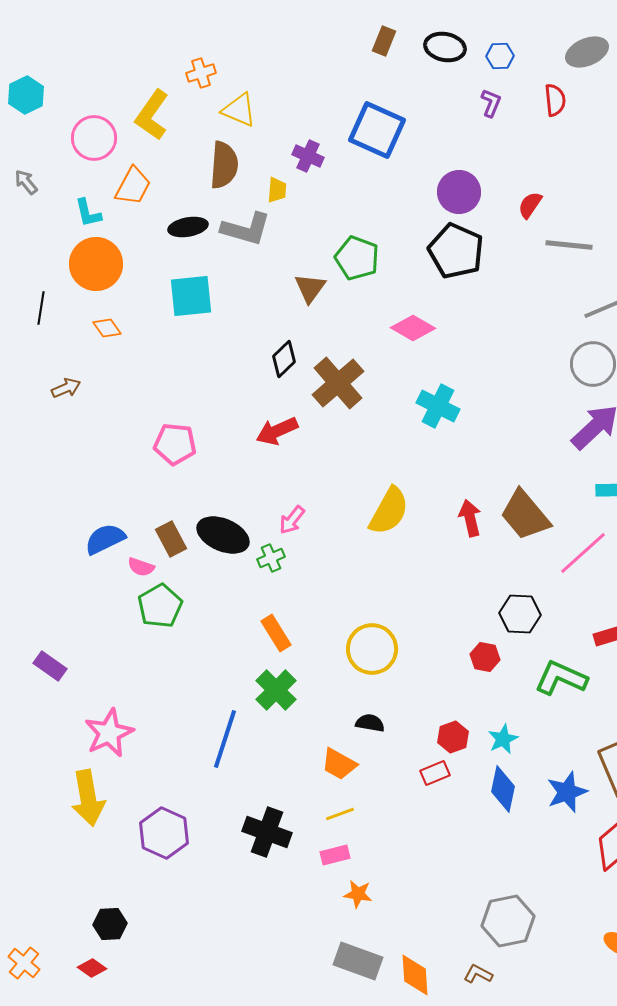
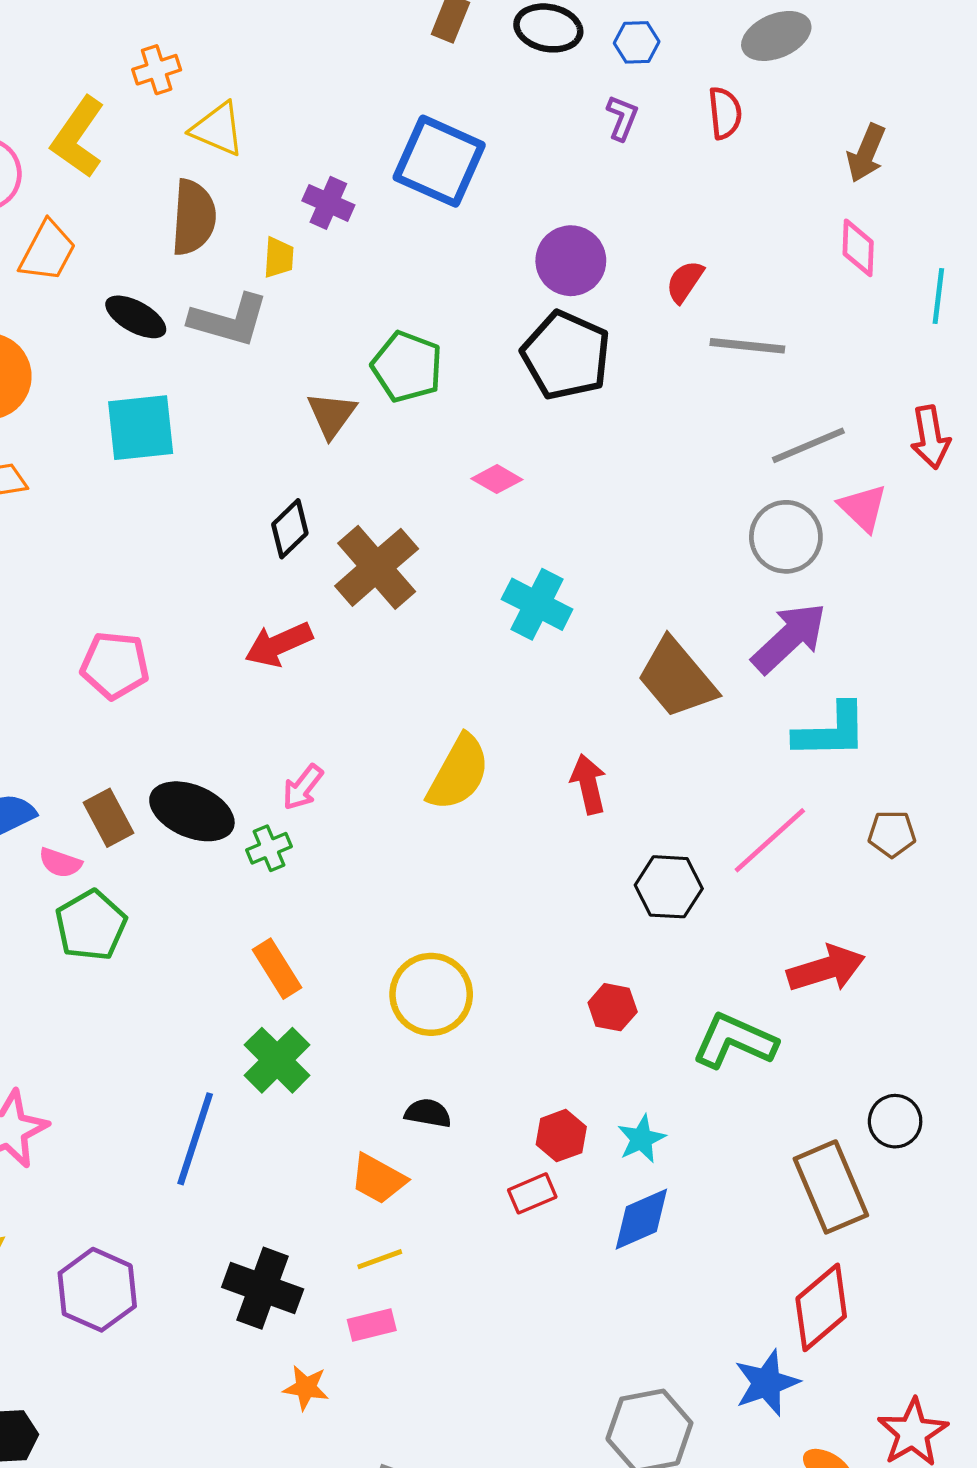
black ellipse: (188, 227) -> (136, 317), turned 39
pink diamond: (413, 328) -> (497, 479), size x0.7
brown trapezoid: (525, 515) -> (677, 678), moved
black hexagon: (520, 614) -> (669, 887), moved
blue diamond: (503, 789) -> (641, 1219), turned 54
blue star: (567, 792) -> (767, 1383), moved
orange star: (358, 894) -> (306, 1388), moved

